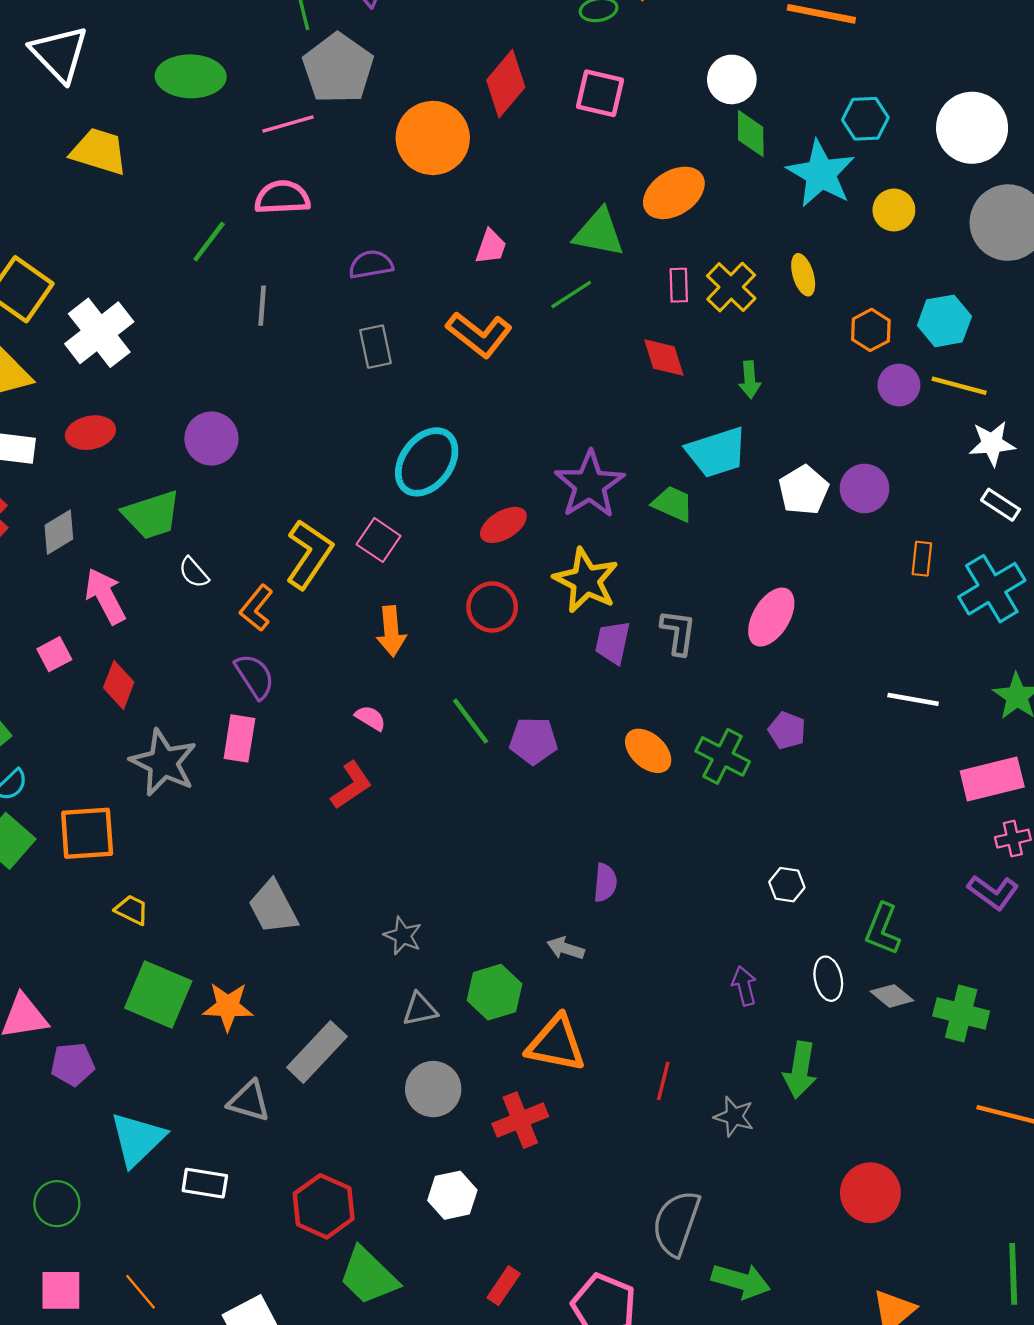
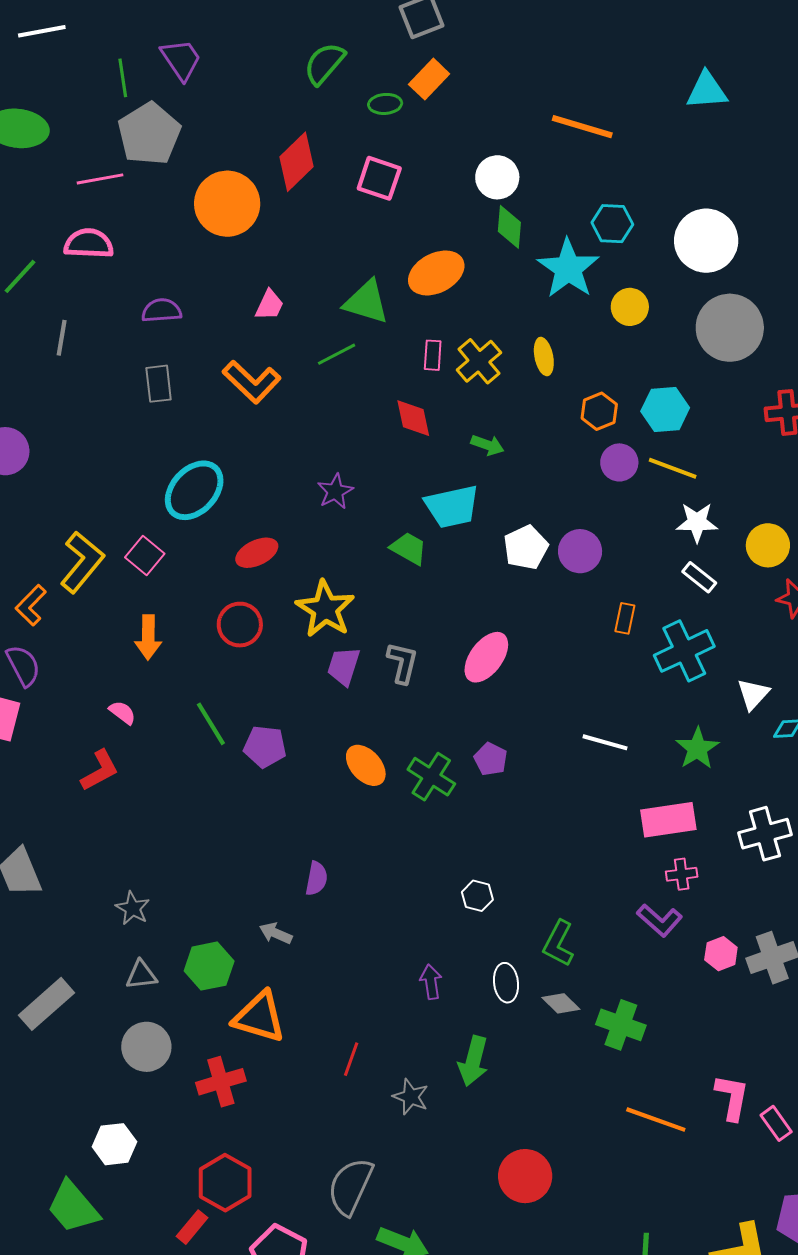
green arrow: (750, 380) -> (487, 445), turned -72
purple star: (590, 485) -> (335, 491), moved, size x0.6
white hexagon: (452, 1195) -> (114, 1144), moved
red hexagon: (324, 1206) -> (225, 1183), moved

